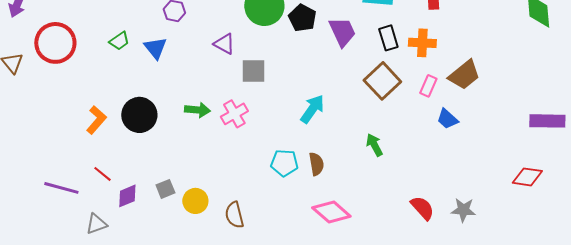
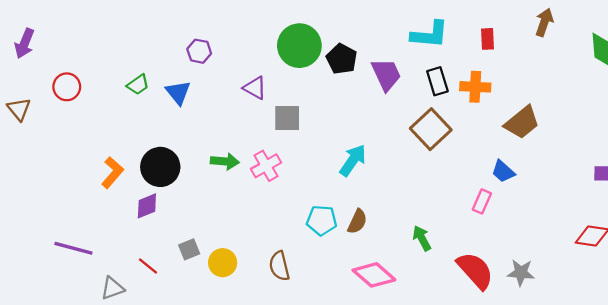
red circle: (55, 43) -> (67, 87), size x0.6
pink rectangle: (428, 86) -> (482, 201), moved
green arrow: (374, 145) -> (422, 238), moved
brown semicircle: (316, 164) -> (357, 221), turned 35
red line: (102, 174) -> (148, 266), moved
purple diamond: (127, 196) -> (147, 206), moved
red semicircle: (422, 208) -> (475, 270), size x1.4
brown semicircle: (234, 215) -> (279, 266), moved

